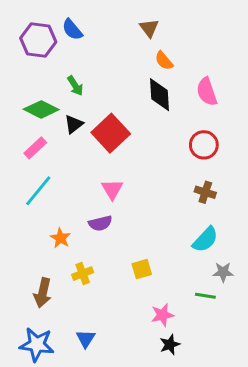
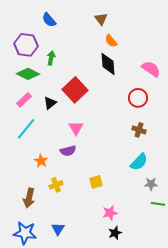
purple hexagon: (38, 40) -> (26, 45), moved
green arrow: (75, 86) -> (51, 58), turned -136
pink semicircle: (207, 92) -> (151, 69), moved, turned 144
black triangle: (74, 124) -> (50, 103), moved
green line: (205, 296) -> (158, 204), moved

